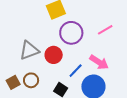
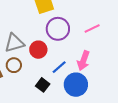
pink arrow: (99, 62) -> (83, 61), turned 72
brown circle: (31, 80) -> (14, 65), moved

